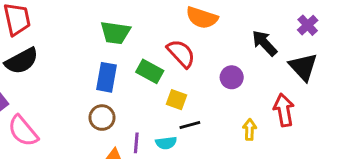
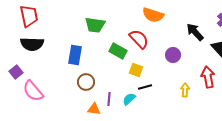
black semicircle: (22, 61) -> (32, 44), turned 30
blue rectangle: (106, 77) -> (75, 55), moved
cyan semicircle: (166, 143) -> (129, 99), turned 144

